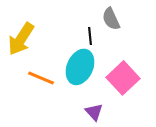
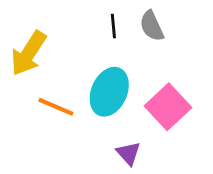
black line: (90, 36) -> (113, 26), moved

